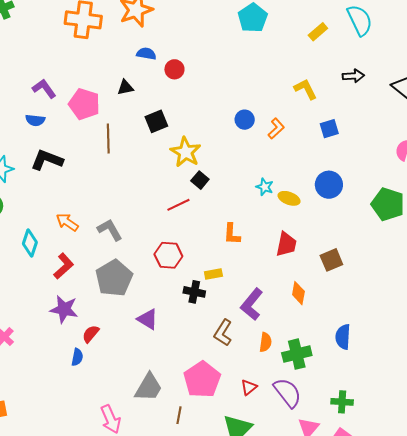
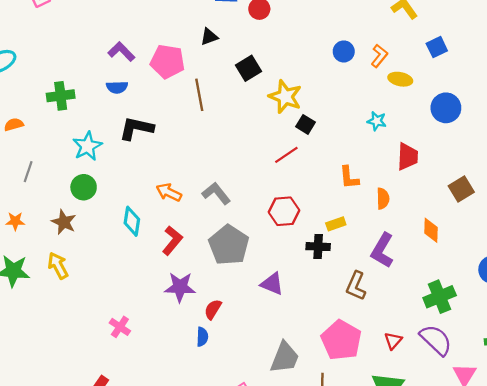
yellow ellipse: (289, 198) -> (400, 79), moved
red trapezoid: (286, 244) -> (408, 157), moved
orange semicircle: (265, 342) -> (383, 199), moved

